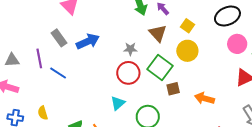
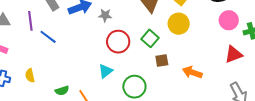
gray star: (130, 49) -> (105, 15), moved
green square: (160, 68) -> (150, 38), size x0.7

